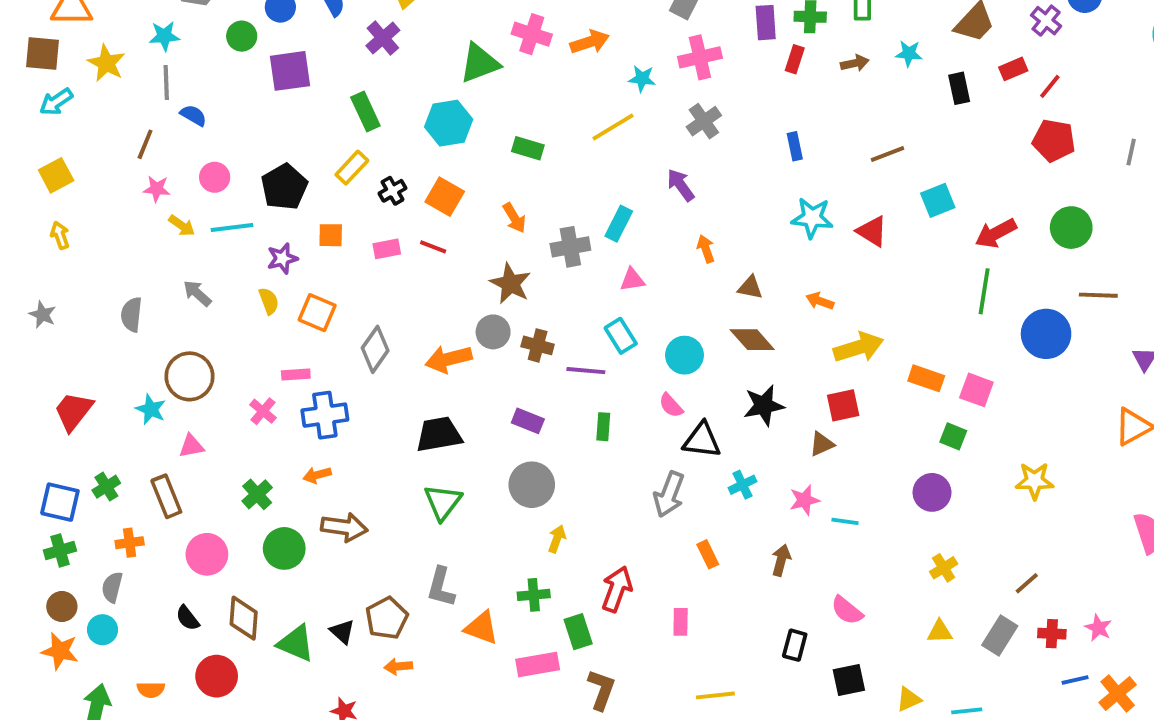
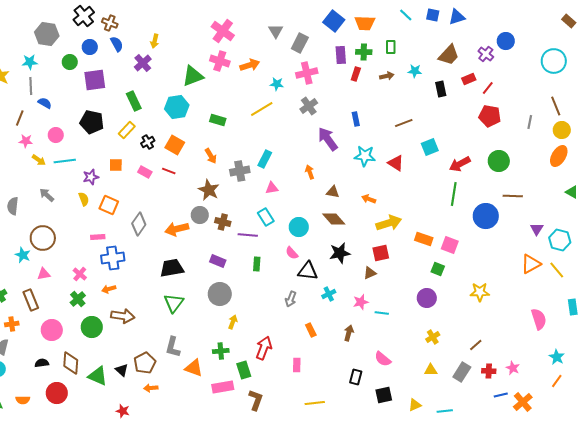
purple arrow: (681, 185) -> (328, 139), moved, size x1.4
black pentagon: (284, 187) -> (92, 122), moved, turned -30
pink rectangle: (387, 249) -> (145, 172), turned 40
pink cross: (263, 411) -> (80, 274), moved
gray arrow: (669, 494) -> (291, 299), size x0.7
black semicircle: (188, 618) -> (42, 363), turned 120

